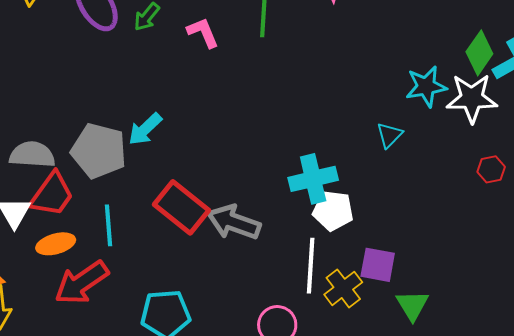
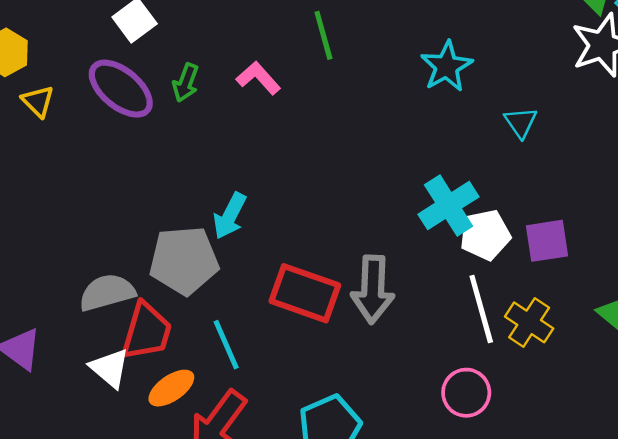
cyan star: (426, 86) -> (447, 66), moved
gray arrow: (234, 222) -> (373, 289), turned -88
purple square: (378, 265) -> (547, 241), moved

